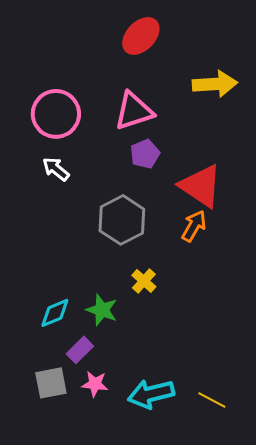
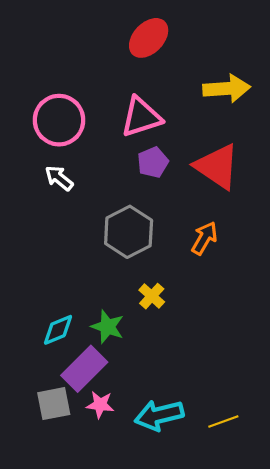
red triangle: (201, 186) -> (217, 166), moved
purple rectangle: (80, 350) -> (84, 369), size x1.6
yellow line: (212, 400) -> (223, 421), turned -48

